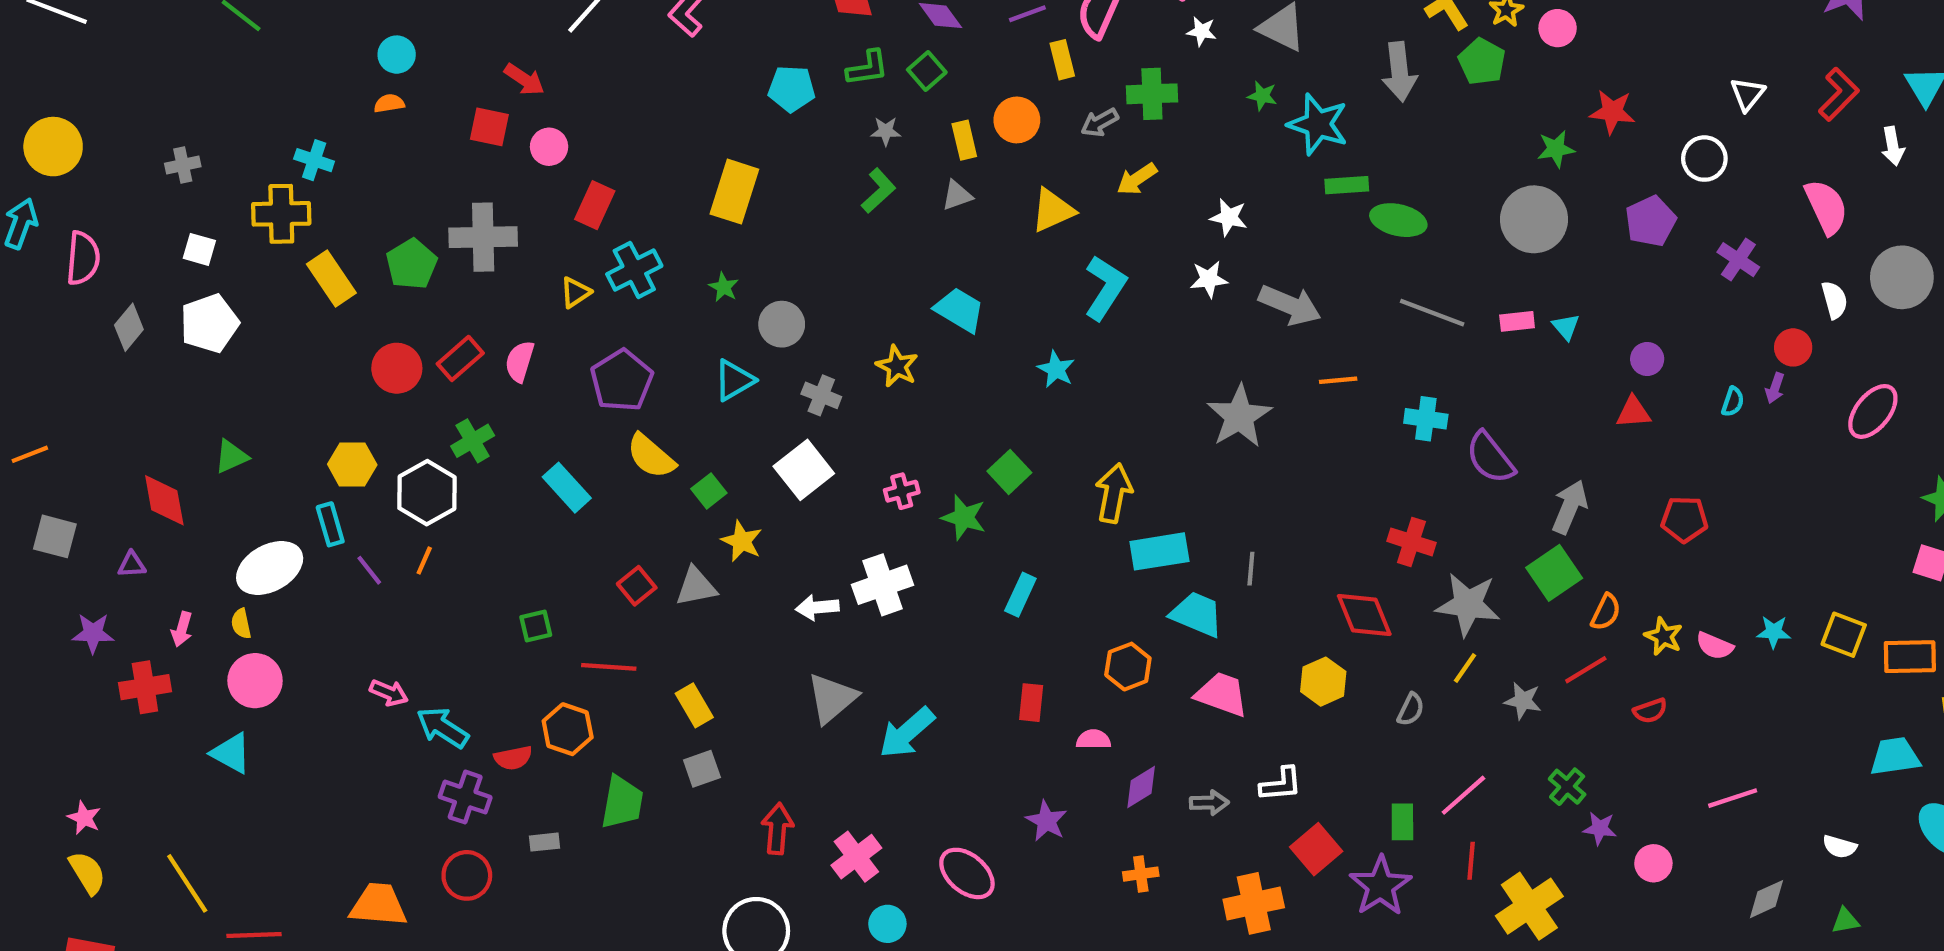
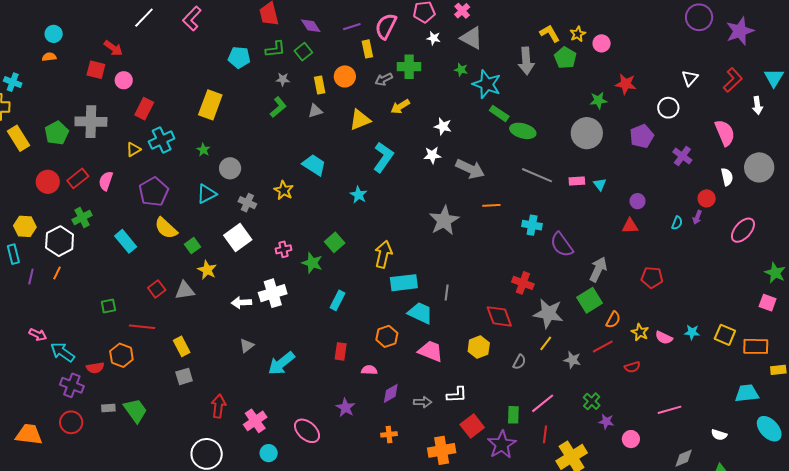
green rectangle: (1347, 185) -> (499, 113), turned 36
purple line: (369, 570) -> (31, 276), turned 49
gray triangle: (832, 698) -> (247, 346), size x0.6
green trapezoid: (622, 802) -> (135, 411), moved, turned -48

